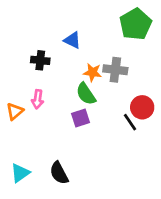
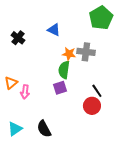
black cross: (40, 60) -> (18, 38), moved, turned 32
green semicircle: (86, 94) -> (64, 70), turned 42
pink arrow: (38, 99) -> (25, 92), moved
red circle: (142, 107) -> (92, 106), moved

